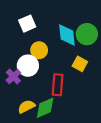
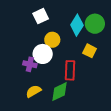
cyan diamond: (67, 35) -> (77, 25), turned 40
purple cross: (13, 77) -> (30, 64), turned -32
yellow semicircle: (26, 107) -> (34, 91), moved

